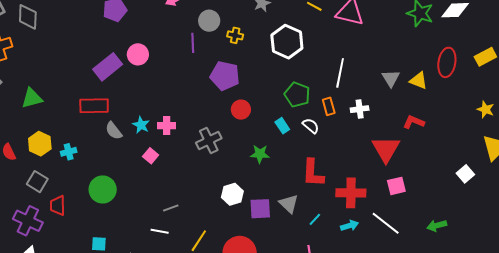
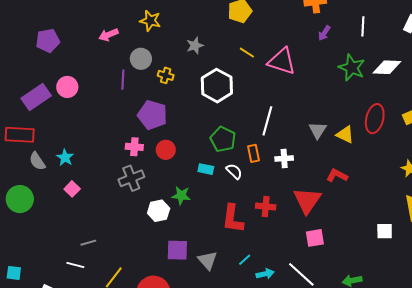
pink cross: (167, 126) -> (134, 147), moved
cyan rectangle: (282, 126) -> (206, 169), turned -49
white square: (465, 174) -> (385, 231), turned 36
green circle: (103, 189) -> (20, 199), moved
red cross: (351, 193) -> (266, 206), moved, size x0.7
white hexagon: (232, 194) -> (159, 211), moved
gray triangle: (289, 204) -> (208, 260), moved
cyan line: (315, 219) -> (245, 260), moved

